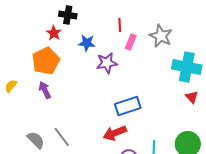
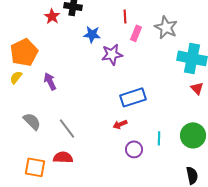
red star: (54, 33) -> (52, 16), moved
orange pentagon: (46, 61) -> (24, 52), moved
red arrow: (115, 133) -> (120, 124), size x0.6
gray semicircle: (36, 140) -> (32, 121), moved

